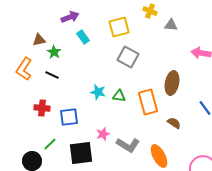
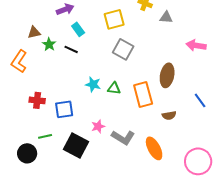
black line: (52, 75) -> (71, 49), moved
brown semicircle: (174, 123) -> (169, 115), turned 136
green line: (50, 144) -> (45, 136), turned 32
black square: (81, 153) -> (76, 145), turned 35

